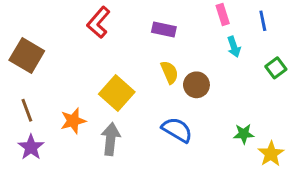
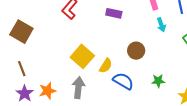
yellow semicircle: (169, 72) -> (106, 66), moved, turned 56
orange star: (73, 121) -> (47, 91), moved
green star: (244, 134) -> (158, 81), moved

